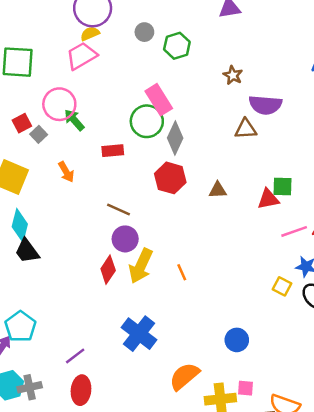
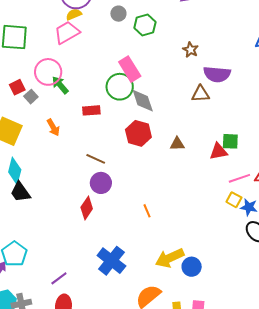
gray diamond: (175, 138) -> (143, 101), turned -44
yellow arrow: (141, 266) -> (170, 258), moved, turned 40
yellow square: (282, 286) -> (234, 200), moved

